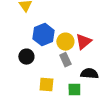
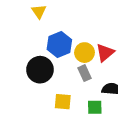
black circle: (26, 57) -> (40, 70), size x1.5

